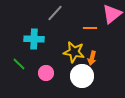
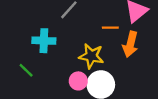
orange arrow: (92, 58) -> (130, 44), moved, size x1.5
pink circle: (46, 73) -> (78, 81), moved

